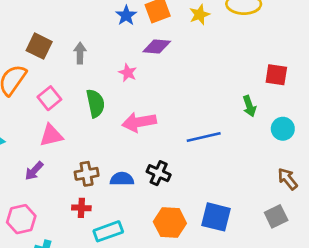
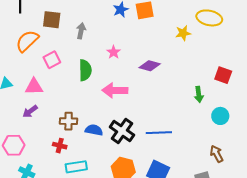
yellow star: (200, 15) -> (183, 33), moved
brown square: (39, 46) -> (52, 20), turned -30
purple diamond: (157, 46) -> (150, 66), moved
pink triangle: (51, 135) -> (34, 87), moved
blue line: (204, 137) -> (159, 133), moved
black cross: (159, 173) -> (122, 131), size x1.4

